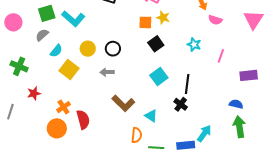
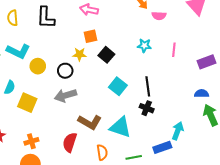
yellow star: (163, 18) -> (80, 54), moved
yellow circle: (88, 49) -> (38, 66), moved
gray arrow: (107, 72) -> (65, 95), size x1.5
orange cross: (63, 107) -> (31, 141), turned 32
cyan triangle: (151, 116) -> (120, 127), size x1.6
red semicircle: (83, 120) -> (70, 142), moved, turned -132
orange semicircle: (137, 135) -> (102, 152), moved

